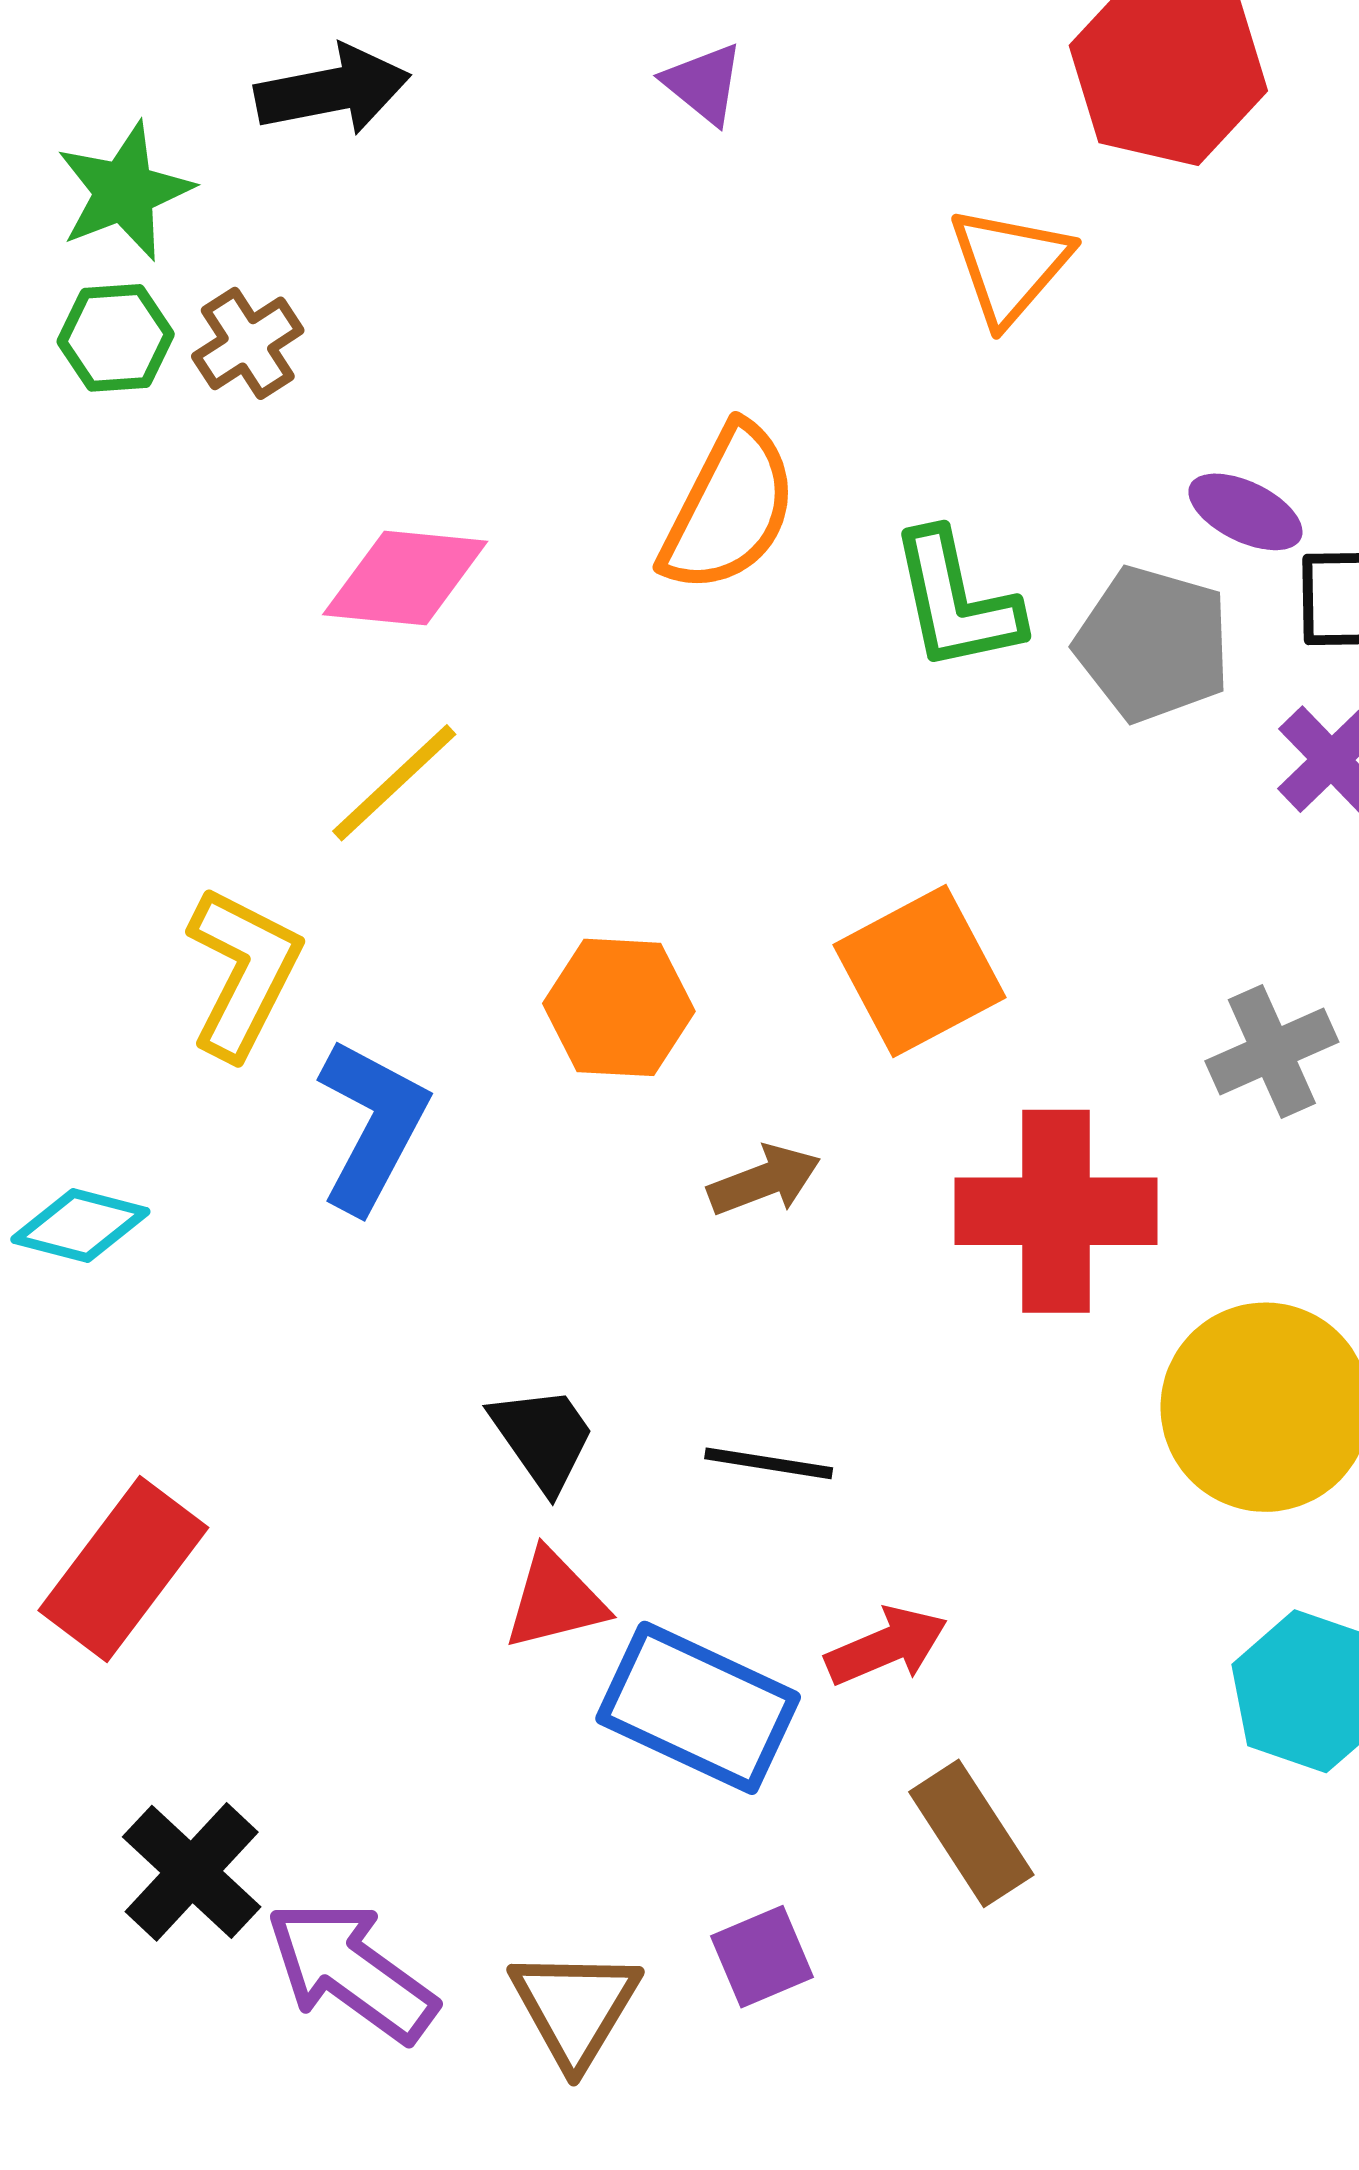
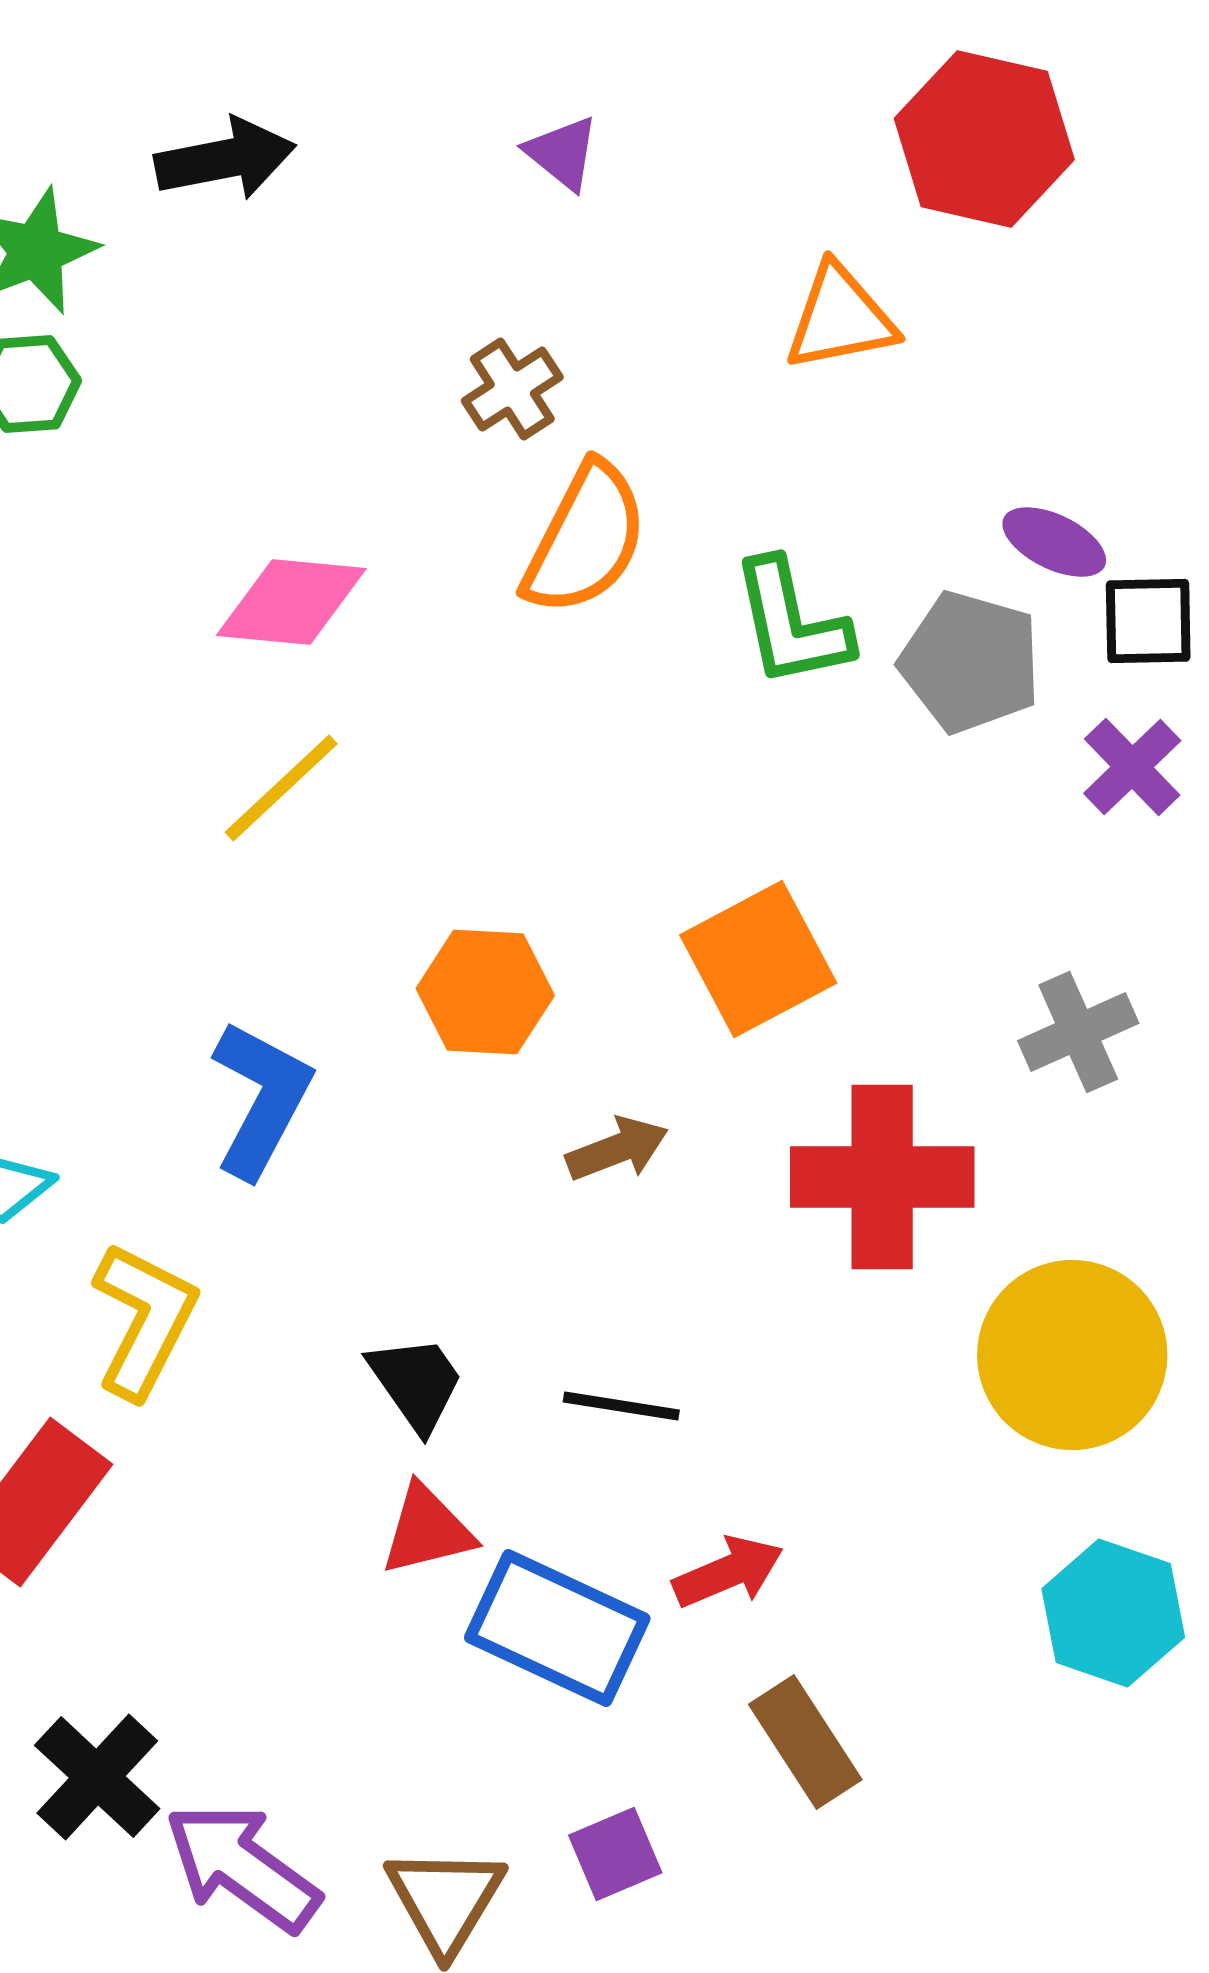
orange triangle: (1010, 265) -> (840, 318), turned 38
brown cross: (248, 343) -> (512, 389), moved
yellow L-shape: (243, 972) -> (144, 1320), moved

